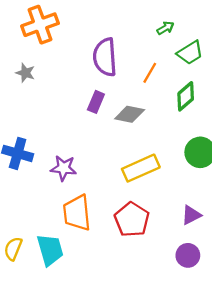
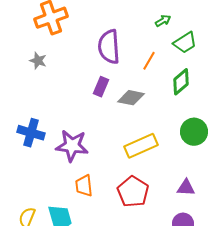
purple star: (64, 168) -> (72, 146), size x1.4
orange trapezoid: (77, 213) -> (84, 186), size x0.7
purple triangle: (191, 215) -> (186, 188), turned 30

